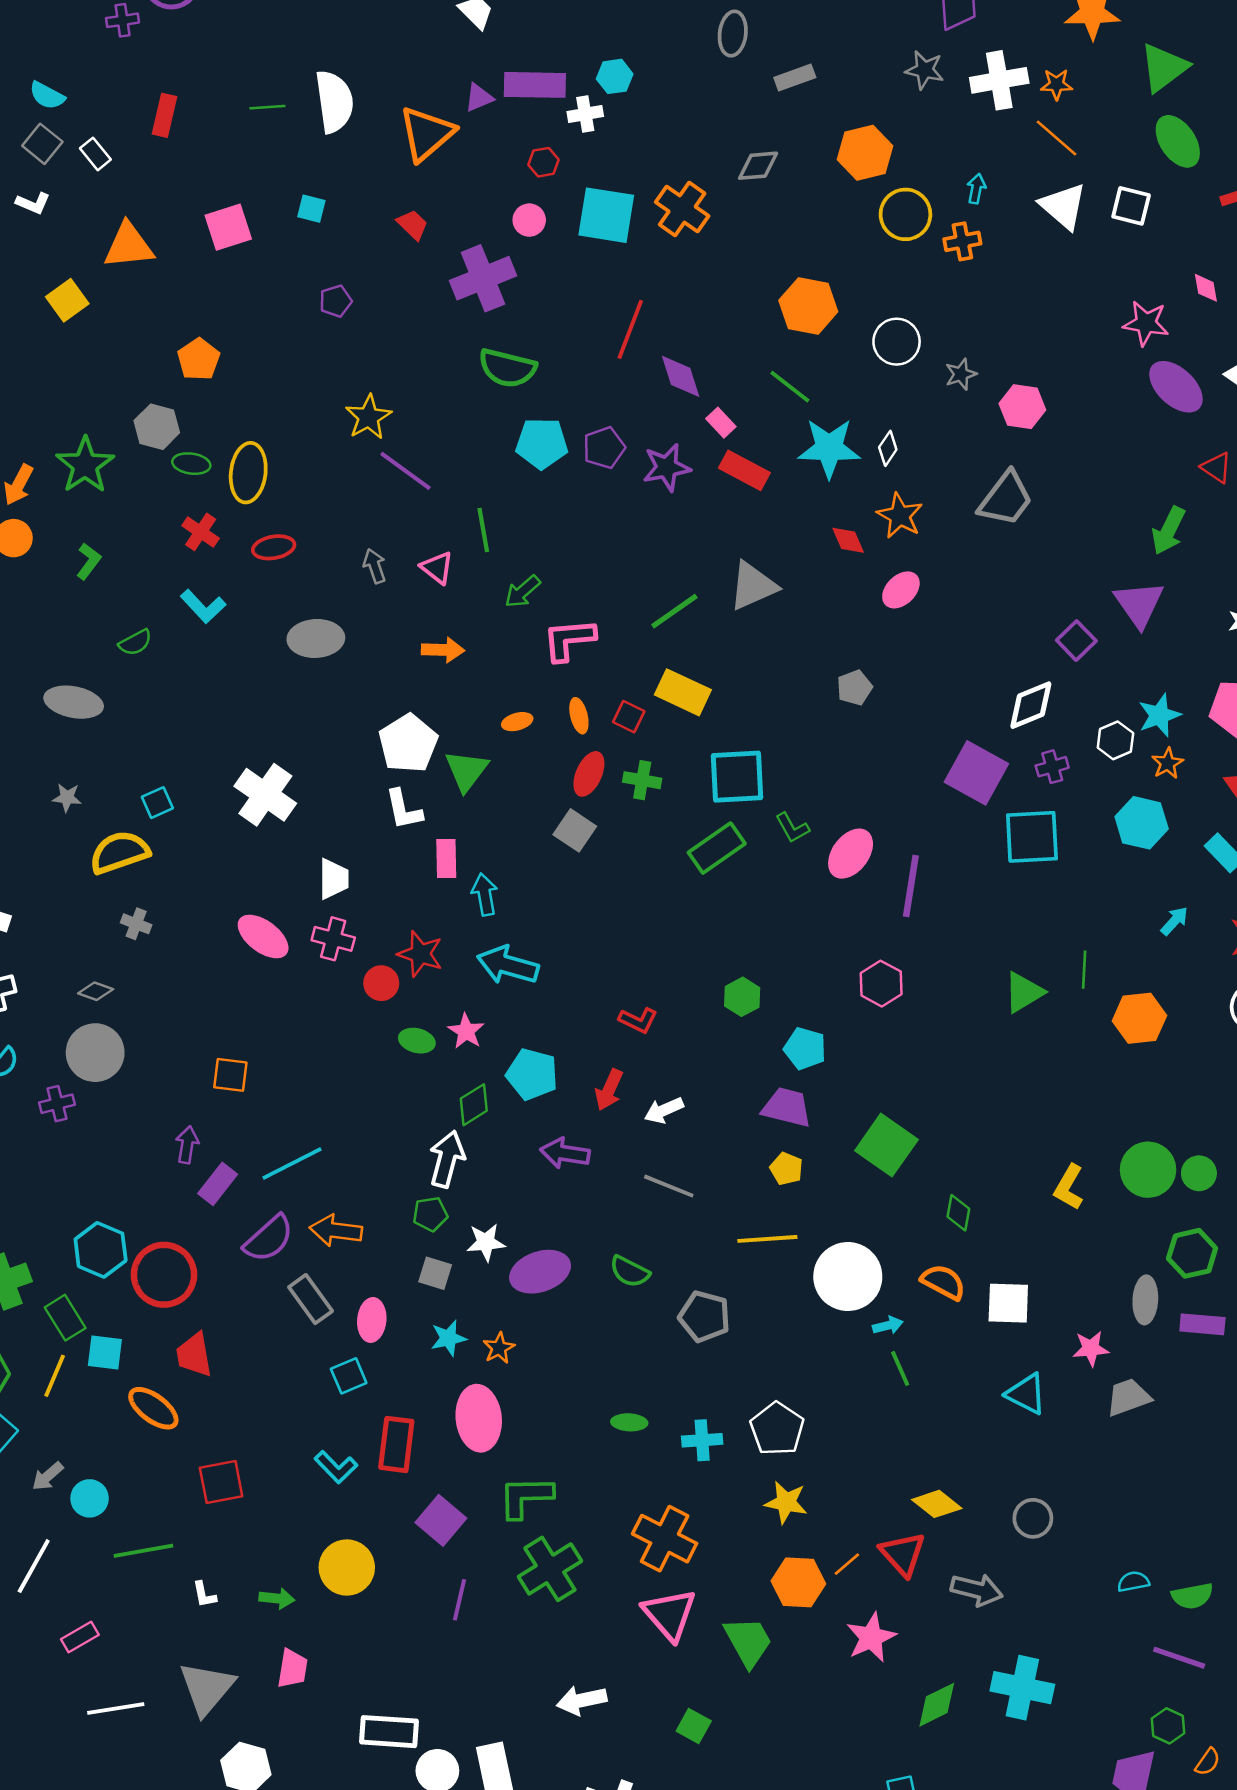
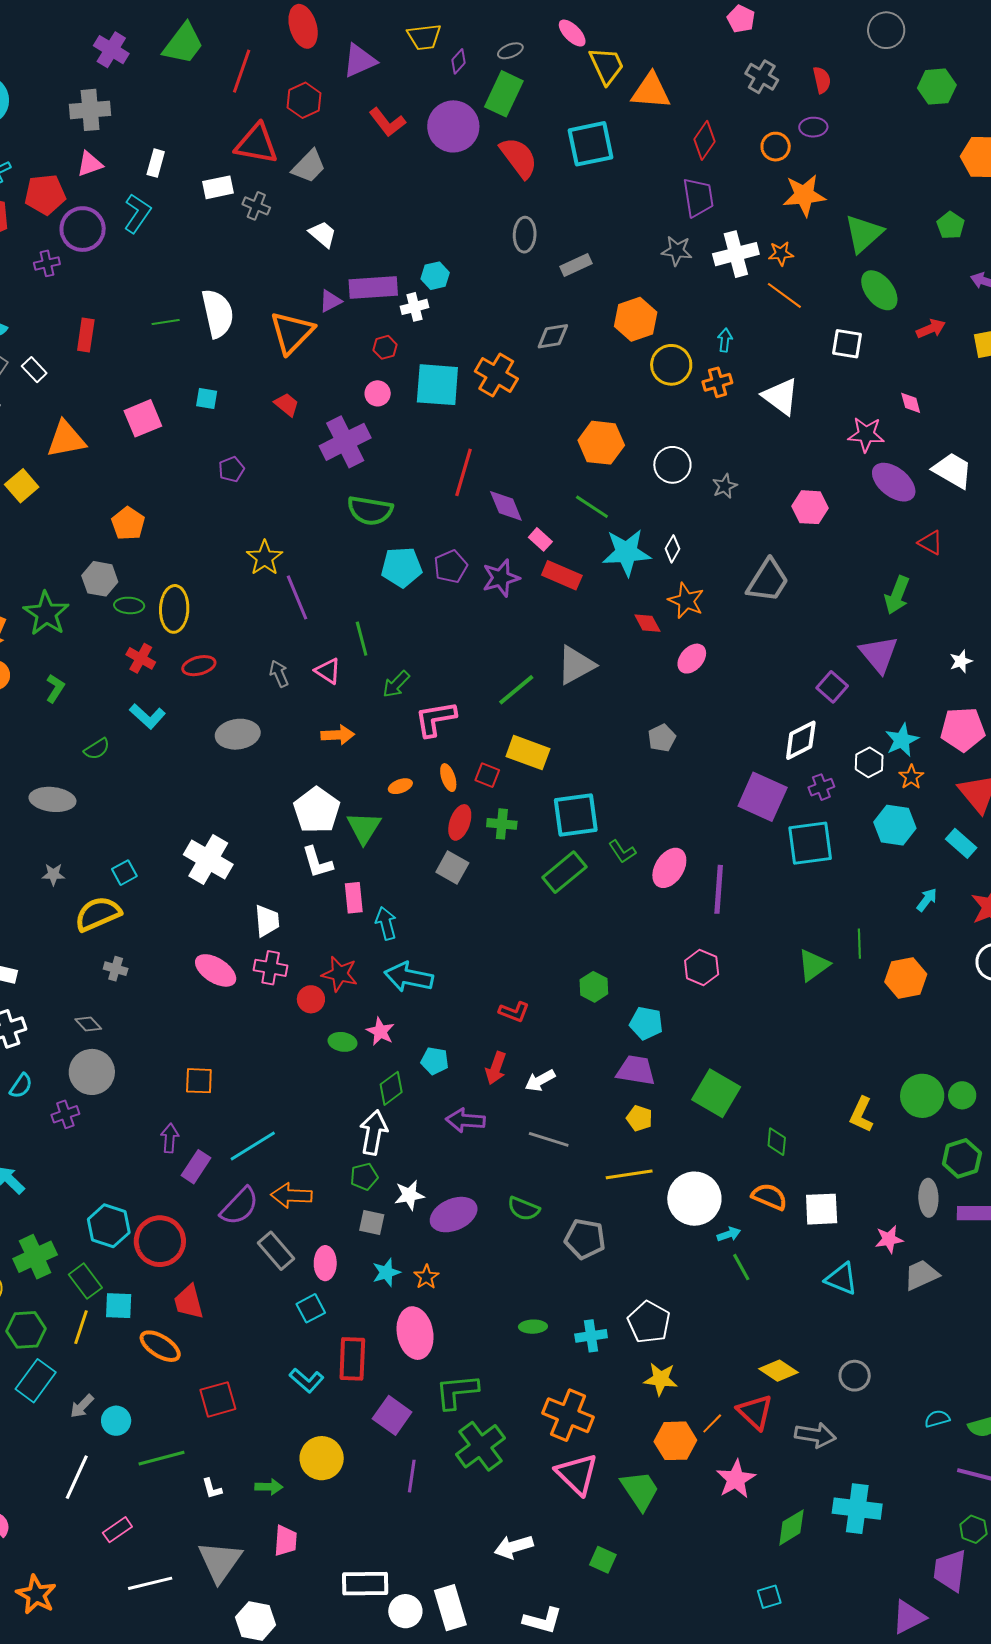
white triangle: (1063, 206) -> (781, 396), moved
pink hexagon: (1022, 407) -> (810, 507), moved
purple line: (406, 471) -> (297, 597), turned 36
gray diamond: (96, 991) -> (88, 1024), turned 32
cyan pentagon: (532, 1074) -> (435, 1061), size x0.7

